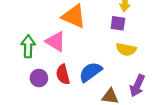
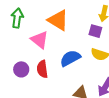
green arrow: (28, 46) -> (17, 18), moved
blue semicircle: (90, 72) -> (70, 58), moved

